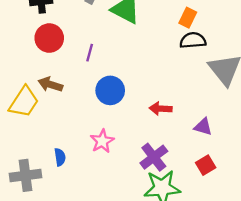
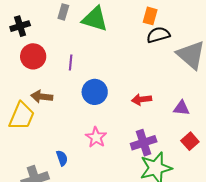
purple cross: (154, 157) -> (144, 143), turned 30

